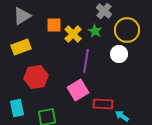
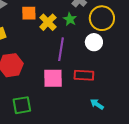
pink square: (78, 90) -> (53, 78), turned 30
red rectangle: (103, 104) -> (84, 75), moved

